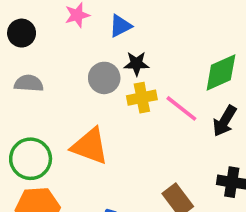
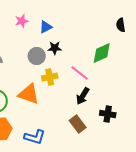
yellow cross: (142, 98) -> (50, 77), moved
black arrow: (225, 121) -> (83, 96), moved

